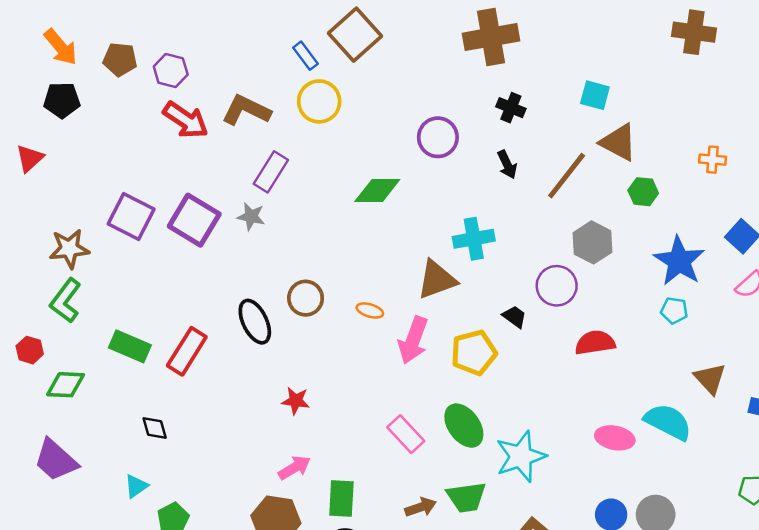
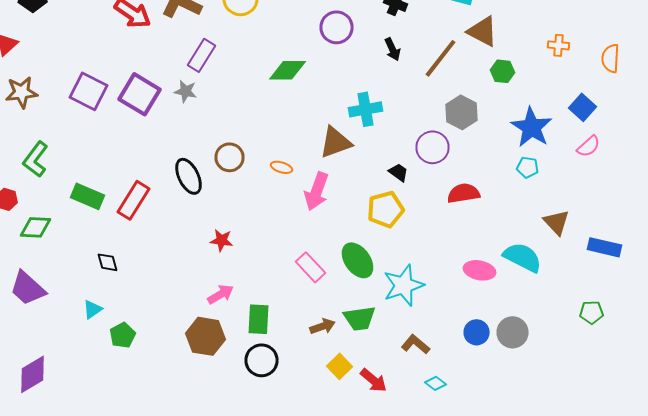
brown star: (69, 249) -> (22, 92), moved
yellow pentagon: (474, 353) -> (386, 209), moved

